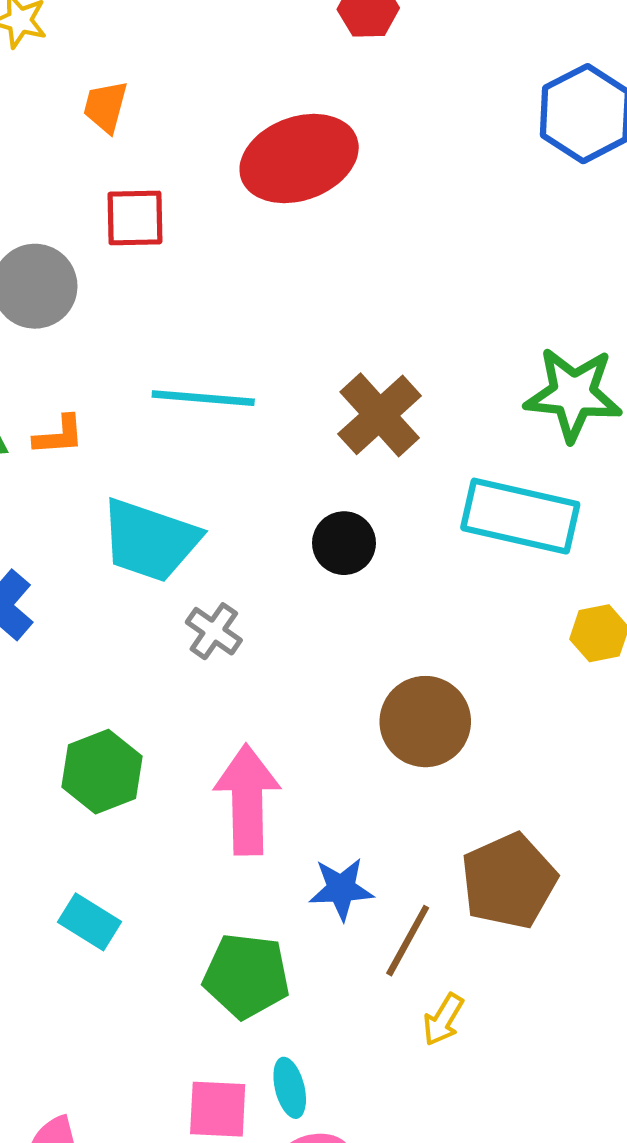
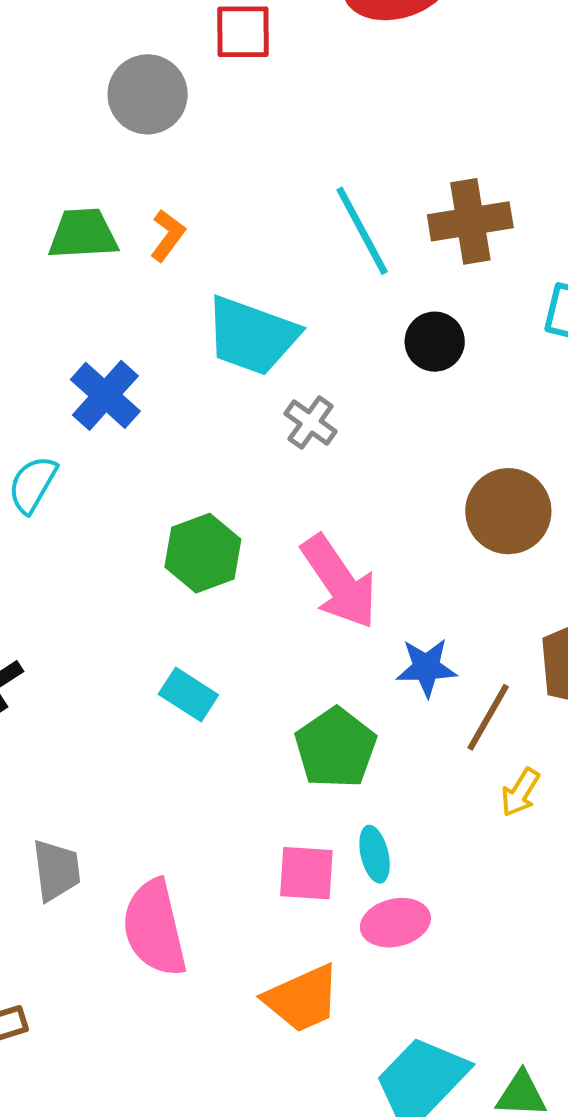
cyan line: (203, 398) -> (362, 231), moved, turned 56
brown cross: (380, 415) -> (470, 221), turned 32
orange L-shape: (59, 435) -> (168, 235), turned -50
pink arrow: (247, 800) -> (339, 582), turned 146
green pentagon: (246, 976) -> (336, 748), turned 30

